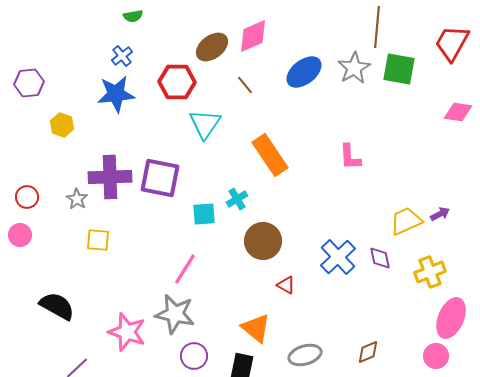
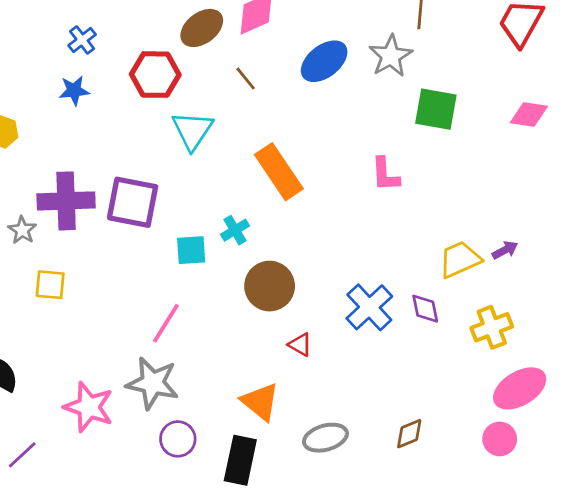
green square: (399, 69) -> (436, 109), moved
blue star: (116, 94) -> (74, 91), size x0.6
pink ellipse: (451, 318) -> (520, 388), turned 36

